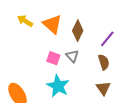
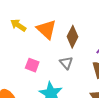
pink square: (53, 58) -> (32, 65), moved

